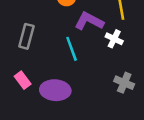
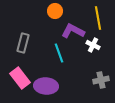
pink rectangle: (23, 80) -> (20, 78), size x1.5
gray cross: (124, 83) -> (101, 80), turned -35

